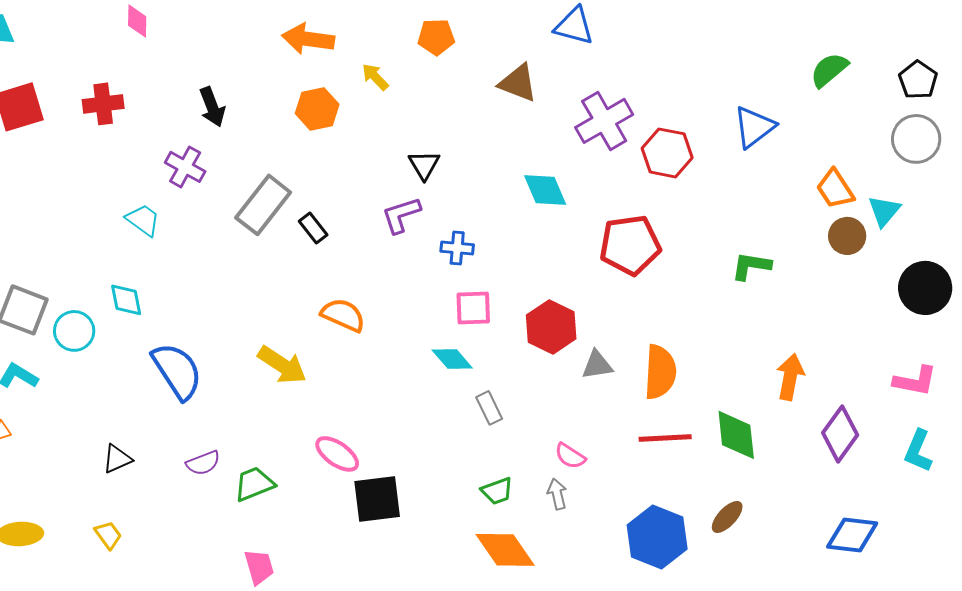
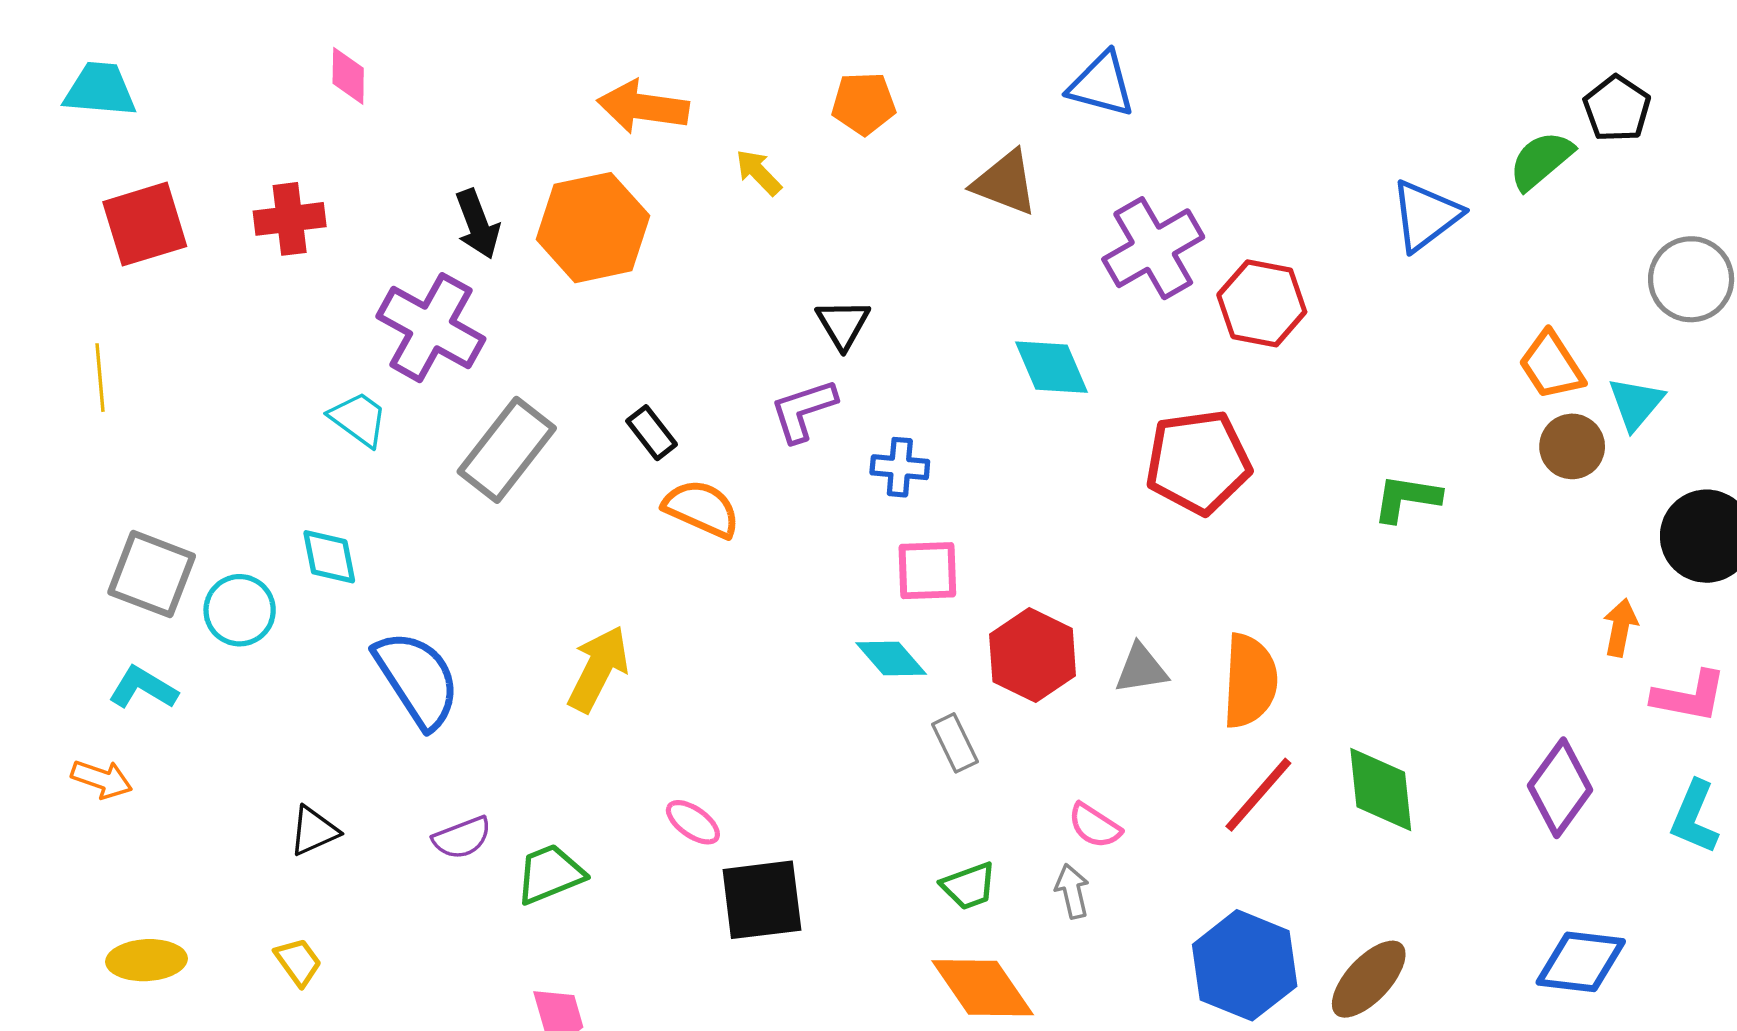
black pentagon: (918, 80) -> (1617, 109), moved
orange hexagon: (317, 109) -> (593, 228), moved, size x1.5
blue triangle: (754, 127) -> (1426, 215), moved
purple cross: (185, 167) -> (431, 328), size x1.5
gray rectangle: (263, 205) -> (507, 450), moved
orange semicircle: (343, 315) -> (702, 509), moved
red hexagon: (551, 327) -> (1033, 655), moved
yellow arrow: (282, 365) -> (598, 669), turned -96
orange arrow: (790, 377) -> (1620, 627), moved, size x0.7
red line: (665, 438) -> (1258, 795), turned -46
pink ellipse: (337, 454) -> (693, 822), size x0.7
brown ellipse: (727, 517) -> (1369, 979), moved, size x1.4

